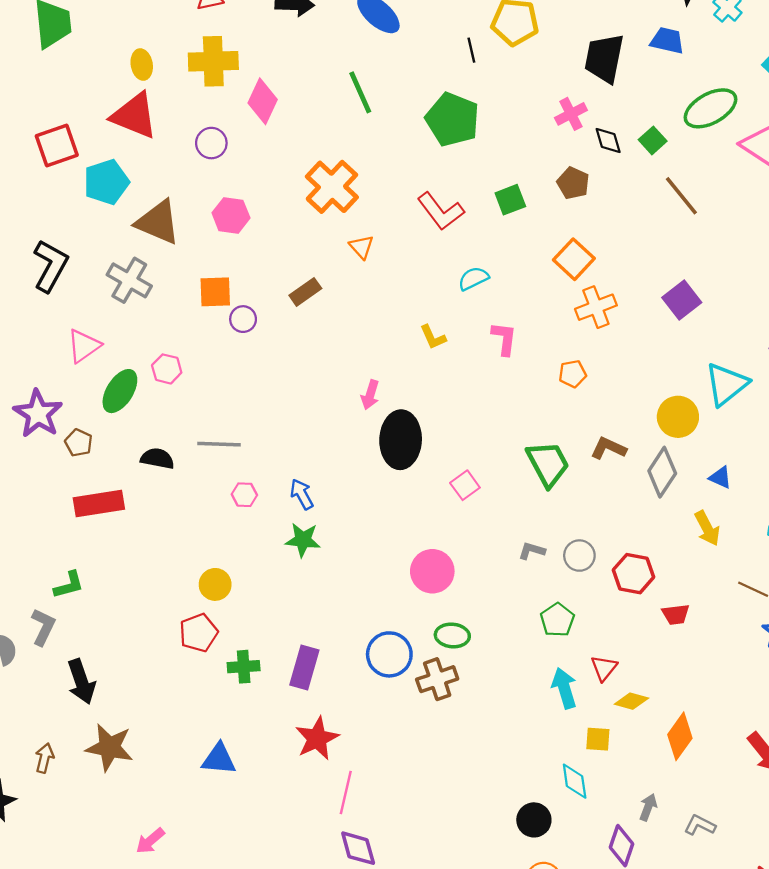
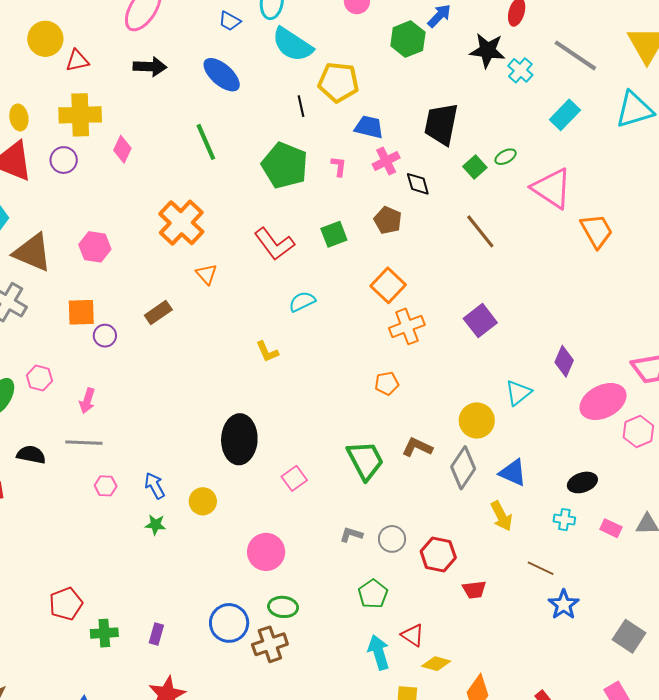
blue trapezoid: (667, 41) -> (369, 127), moved
black trapezoid: (604, 58) -> (441, 124), moved
pink diamond: (263, 101) -> (122, 149), size x0.7
green ellipse: (710, 108) -> (506, 157), size x0.5
green square: (653, 140) -> (475, 167), moved
purple circle: (211, 143) -> (64, 160), moved
pink L-shape: (504, 339) -> (339, 166), moved, size x0.7
cyan triangle: (726, 384) -> (518, 393), size x0.7
pink arrow: (370, 395) -> (87, 401), moved
blue triangle: (720, 478) -> (513, 473), size x1.4
green star: (303, 540) -> (155, 525), size x0.7
yellow circle: (215, 584) -> (203, 501), moved
purple rectangle: (304, 668) -> (156, 634), size x0.6
red triangle: (604, 668) -> (413, 635), turned -35

